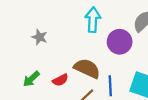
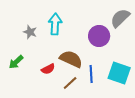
cyan arrow: (93, 20) -> (55, 24), moved
green arrow: (31, 79) -> (16, 62), moved

